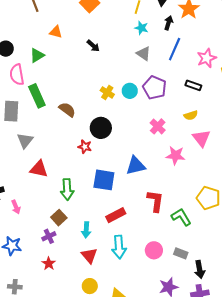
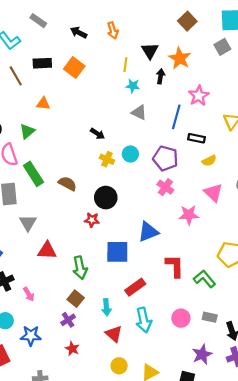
black arrow: (93, 46) -> (97, 134), moved
blue line: (175, 49) -> (176, 117), moved
pink star: (207, 58) -> (199, 96), moved
purple pentagon: (155, 88) -> (166, 158), moved
yellow semicircle: (191, 115) -> (209, 161), moved

